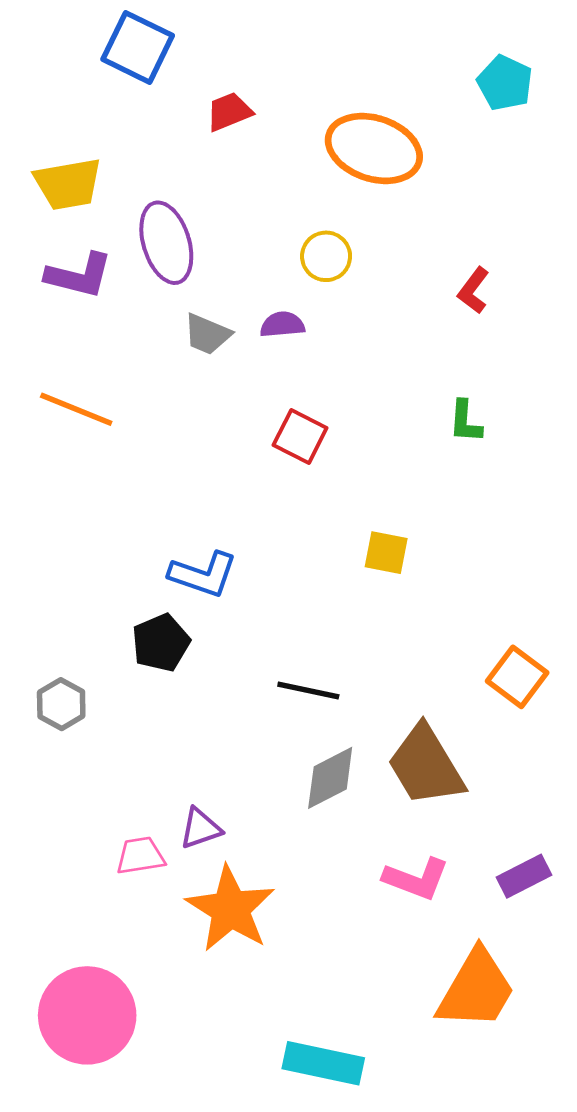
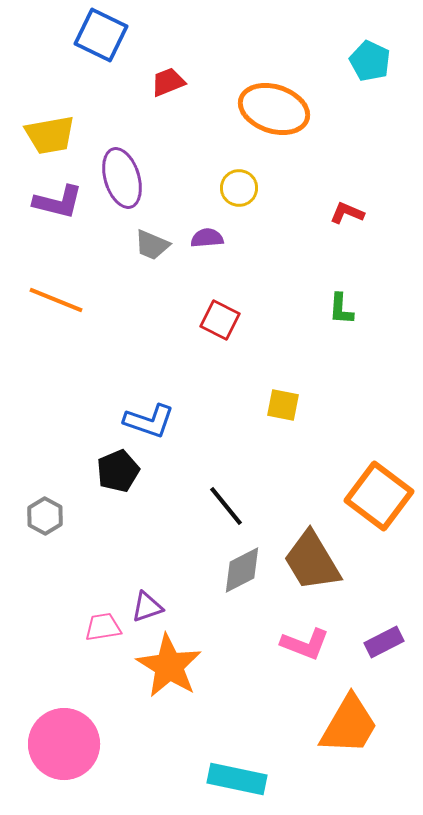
red L-shape: (473, 290) -> (347, 213), turned 76
orange square: (517, 677) -> (379, 496), size x1.5
black line: (308, 690) -> (226, 506), turned 39

